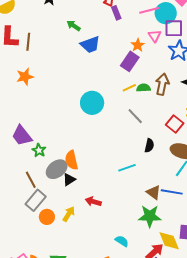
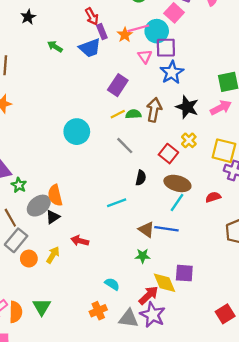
blue trapezoid: (90, 45) -> (90, 48), moved
orange star: (138, 45) -> (125, 35), moved
green star: (150, 216) -> (143, 256), size x0.6

